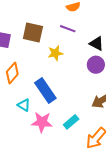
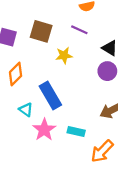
pink star: (42, 122) -> (44, 130), turned 30
cyan rectangle: (71, 122) -> (76, 132), turned 49

